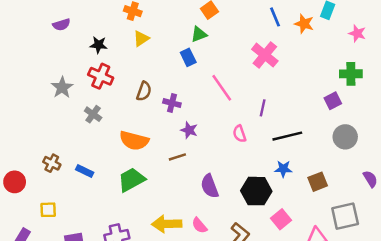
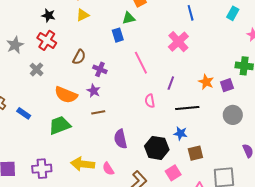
orange star: (304, 24) -> (206, 82), moved
purple star: (189, 130) -> (94, 91), moved
brown square: (318, 182) -> (195, 153), moved

